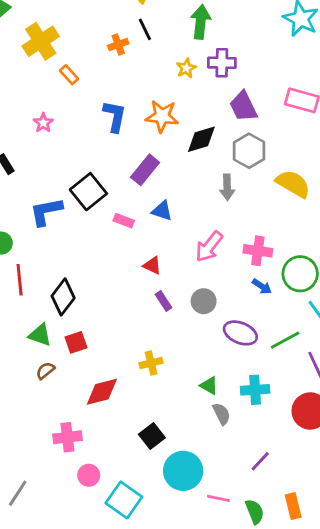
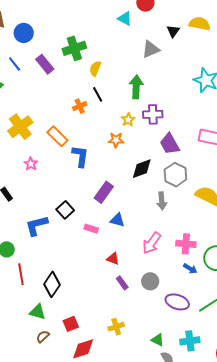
yellow cross: (41, 41) -> (20, 127), moved
orange rectangle: (69, 75) -> (57, 136), moved, size x1.5
orange star: (162, 116) -> (116, 140), moved, size x0.7
black square: (88, 192) -> (65, 210), size x0.7
red square: (76, 342) -> (71, 324), moved

